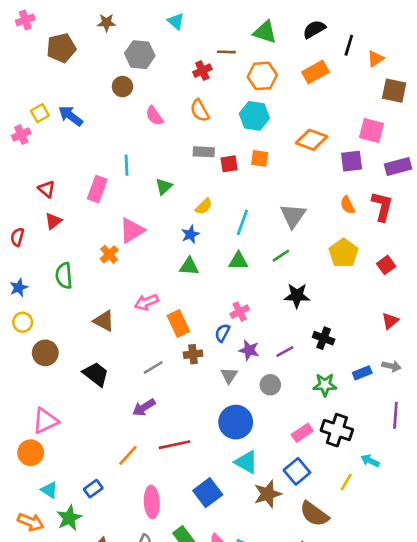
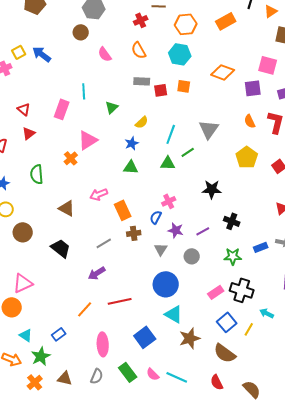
green line: (281, 256) -> (188, 152), moved
blue square: (297, 471) -> (227, 322), moved

